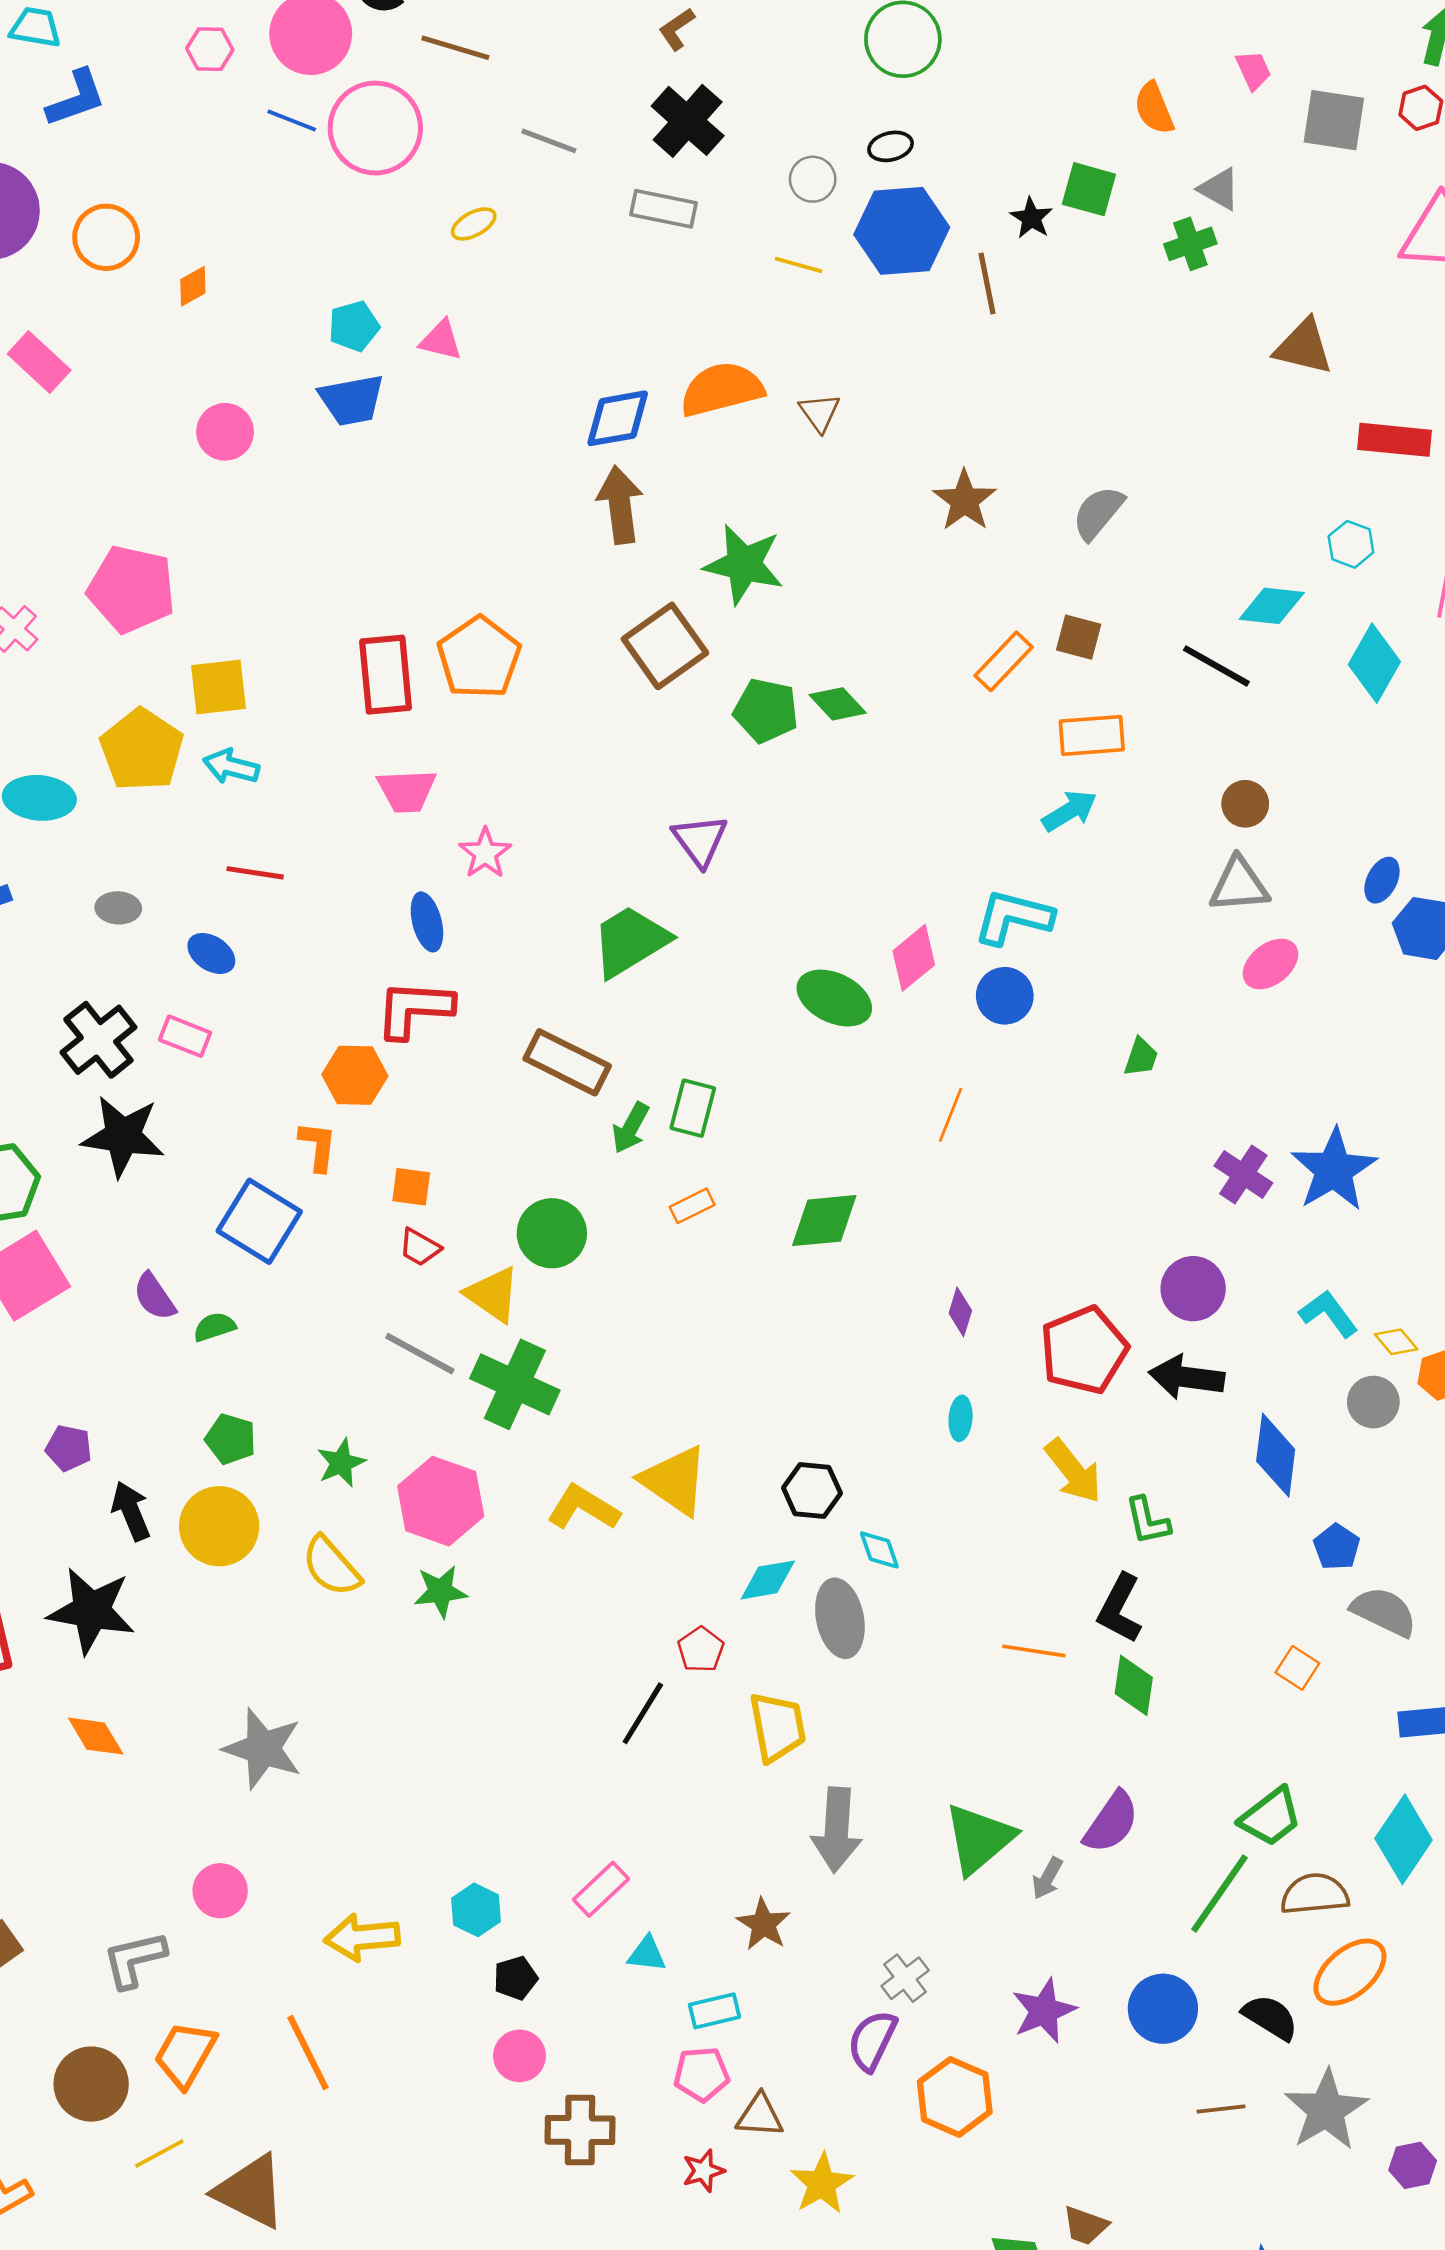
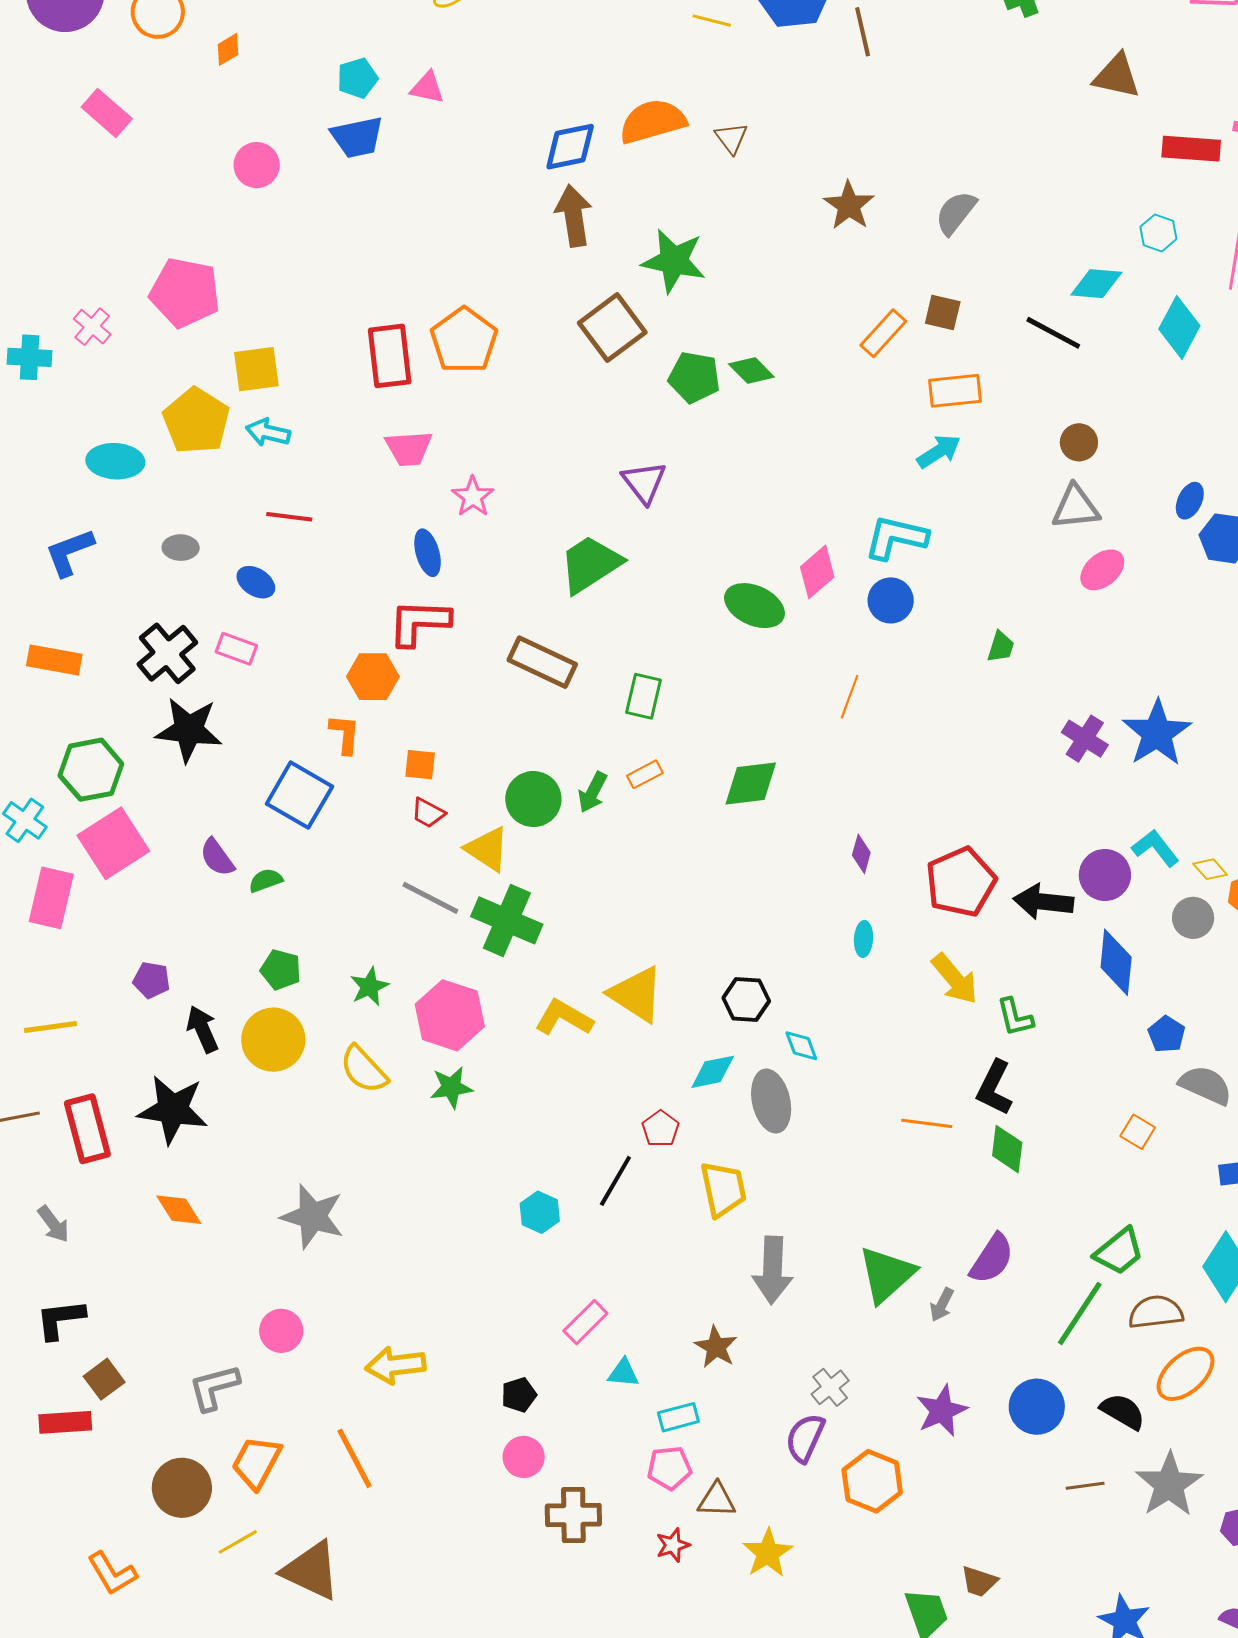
green arrow: (631, 1128) -> (593, 792), moved
purple circle: (1193, 1289) -> (1105, 875), moved
cyan hexagon: (476, 1910) -> (540, 1212), moved

